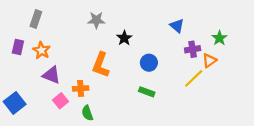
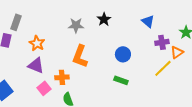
gray rectangle: (36, 19) -> (16, 22), moved
gray star: (96, 20) -> (76, 25), moved
black star: (124, 38) -> (104, 19), moved
orange star: (41, 50) -> (37, 43), moved

